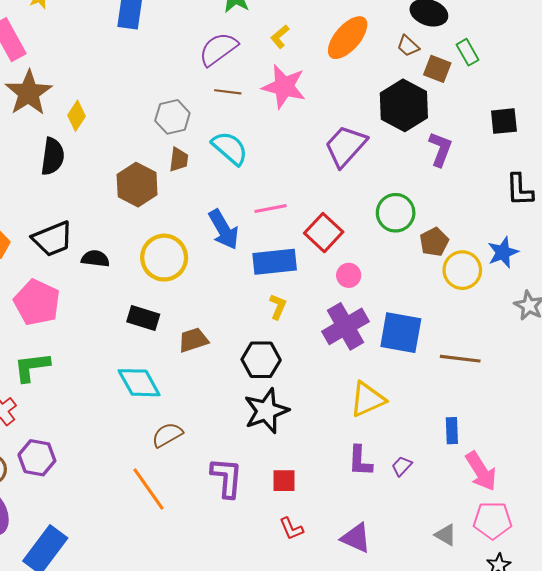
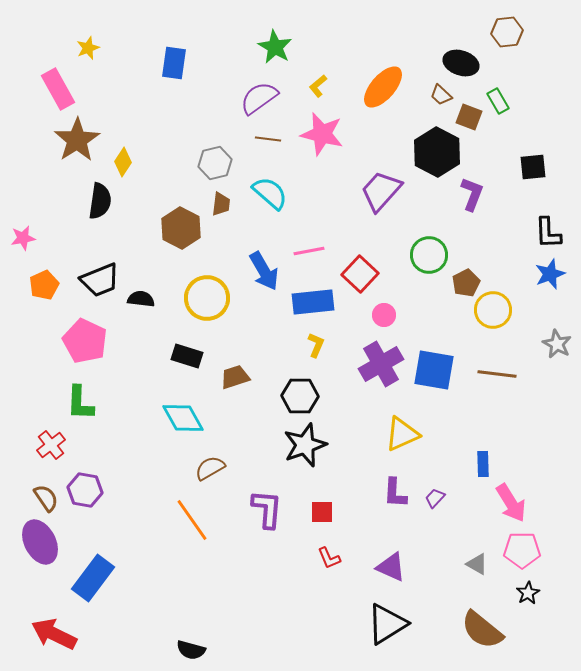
blue star: (503, 252) -> (550, 274), moved
brown line: (460, 359) -> (497, 374), moved
green L-shape: (32, 367) -> (80, 403), turned -81

